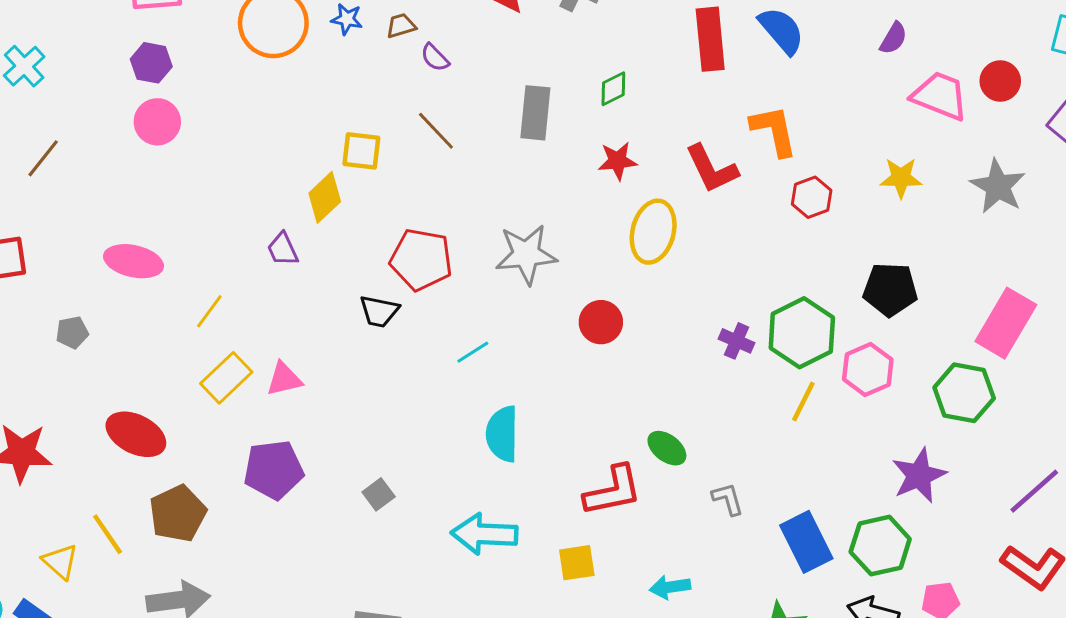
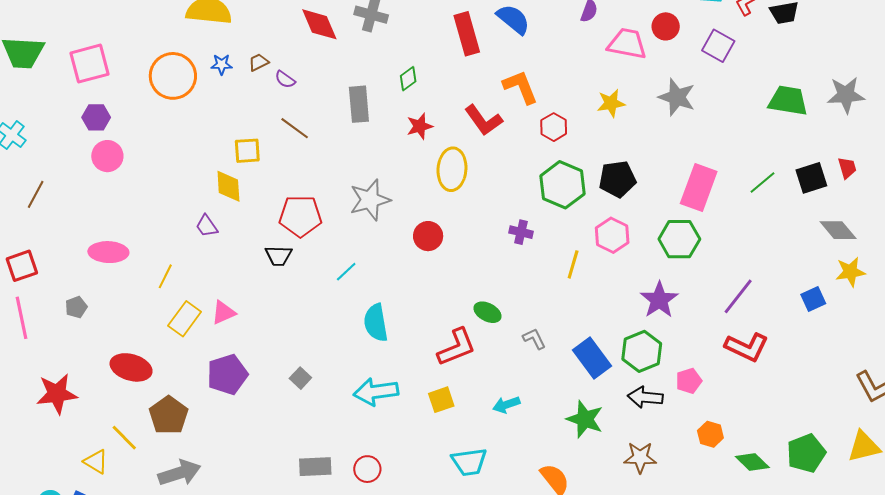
yellow diamond: (325, 197) -> (228, 186), turned -40
green hexagon: (802, 333) -> (563, 185), moved

